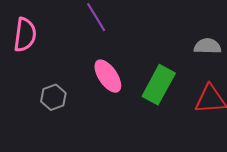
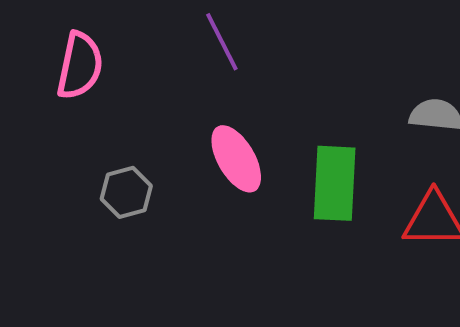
green rectangle: (159, 85) -> (335, 183), turned -30

